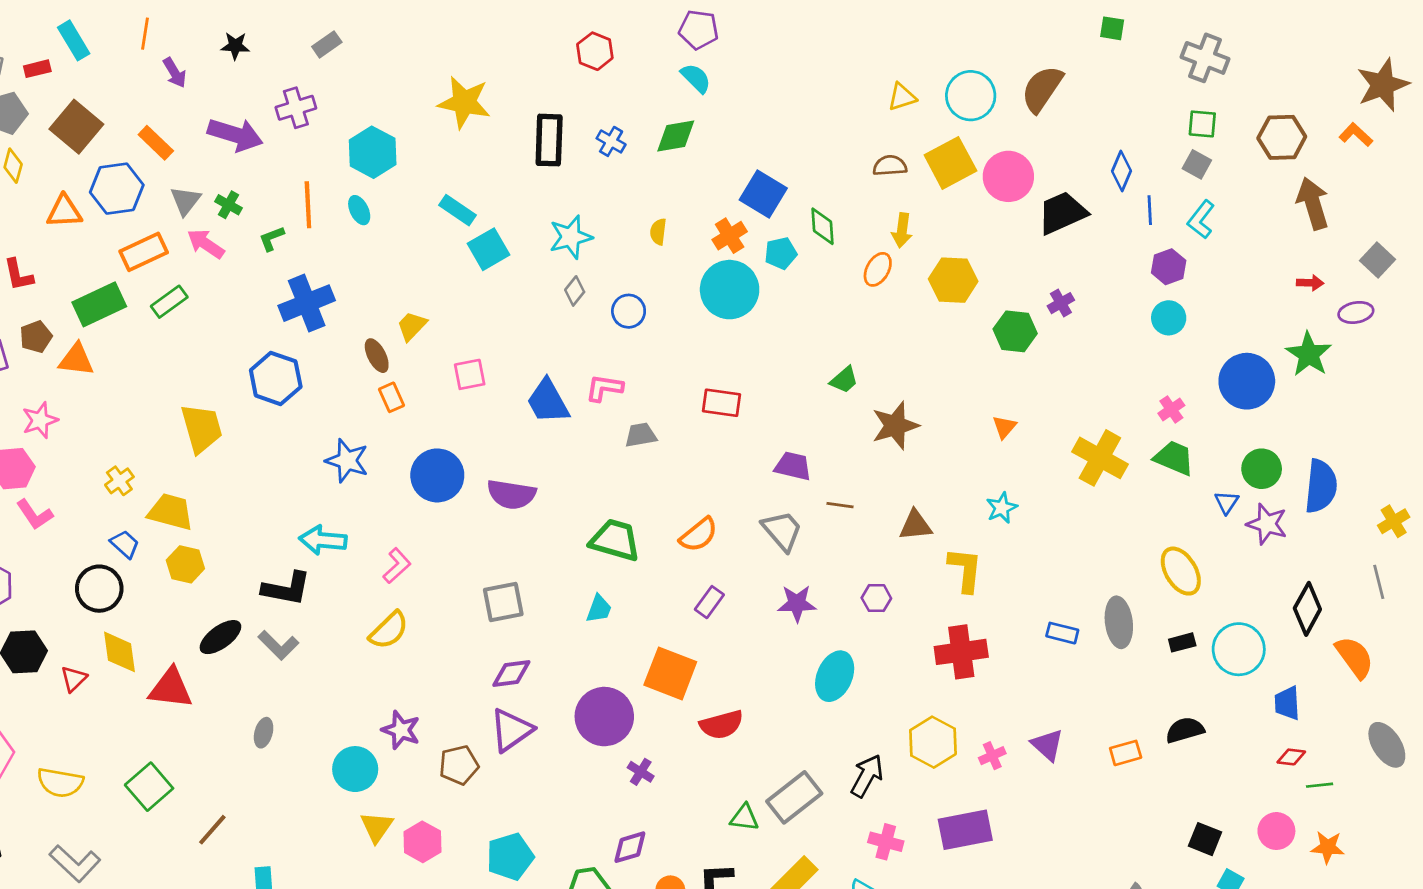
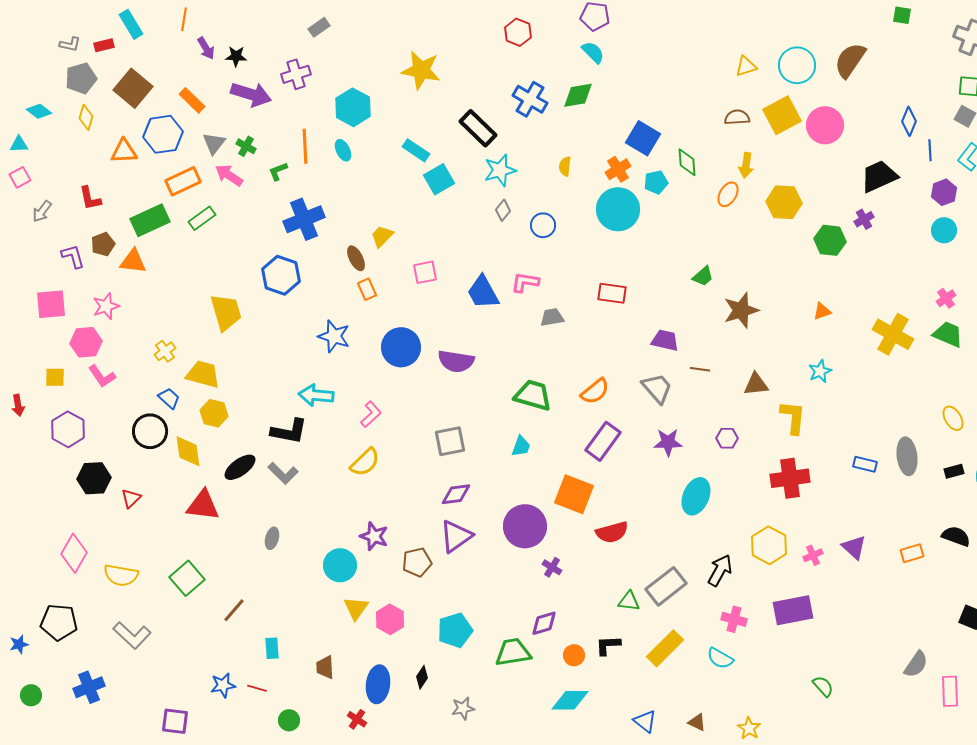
black star: (235, 46) -> (236, 56), moved
black rectangle: (549, 140) -> (478, 128), moved, turned -48
blue cross: (611, 141) -> (530, 99), size x1.6
black trapezoid: (1062, 213) -> (879, 176), moved
orange triangle: (1004, 427) -> (822, 311), turned 30
yellow ellipse: (1181, 571) -> (953, 418), size x0.7
purple rectangle: (709, 602) -> (603, 441), size x1.6
yellow diamond: (119, 652) -> (188, 451), moved
black semicircle: (1185, 730) -> (956, 536), turned 36

